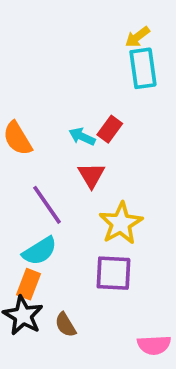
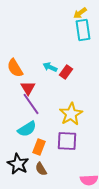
red rectangle: (110, 129) -> (66, 72), moved
red triangle: (91, 175) -> (28, 88), moved
orange rectangle: (29, 284) -> (39, 147), moved

